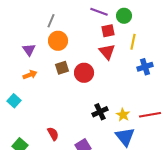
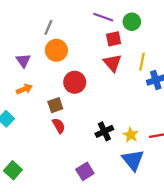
yellow line: (133, 42) -> (142, 62), moved
brown square: (62, 68) -> (55, 105), moved
red circle: (84, 73) -> (75, 82), moved
red semicircle: (53, 134) -> (59, 126), moved

